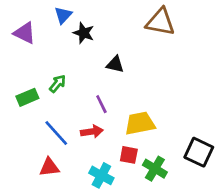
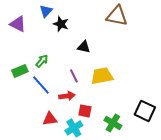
yellow trapezoid: (140, 123) -> (102, 76), moved
blue line: (56, 133) -> (41, 85), moved
red square: (129, 155) -> (85, 111), moved
red triangle: (49, 167) -> (50, 119), moved
cyan cross: (101, 175) -> (74, 128), turned 30

